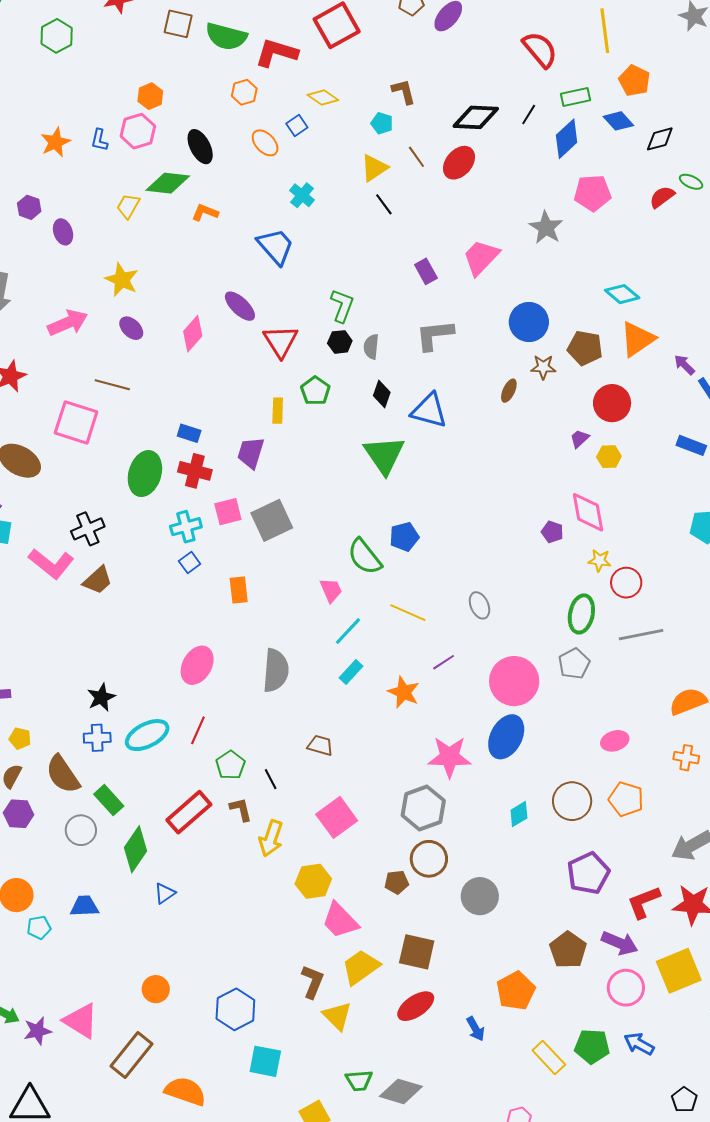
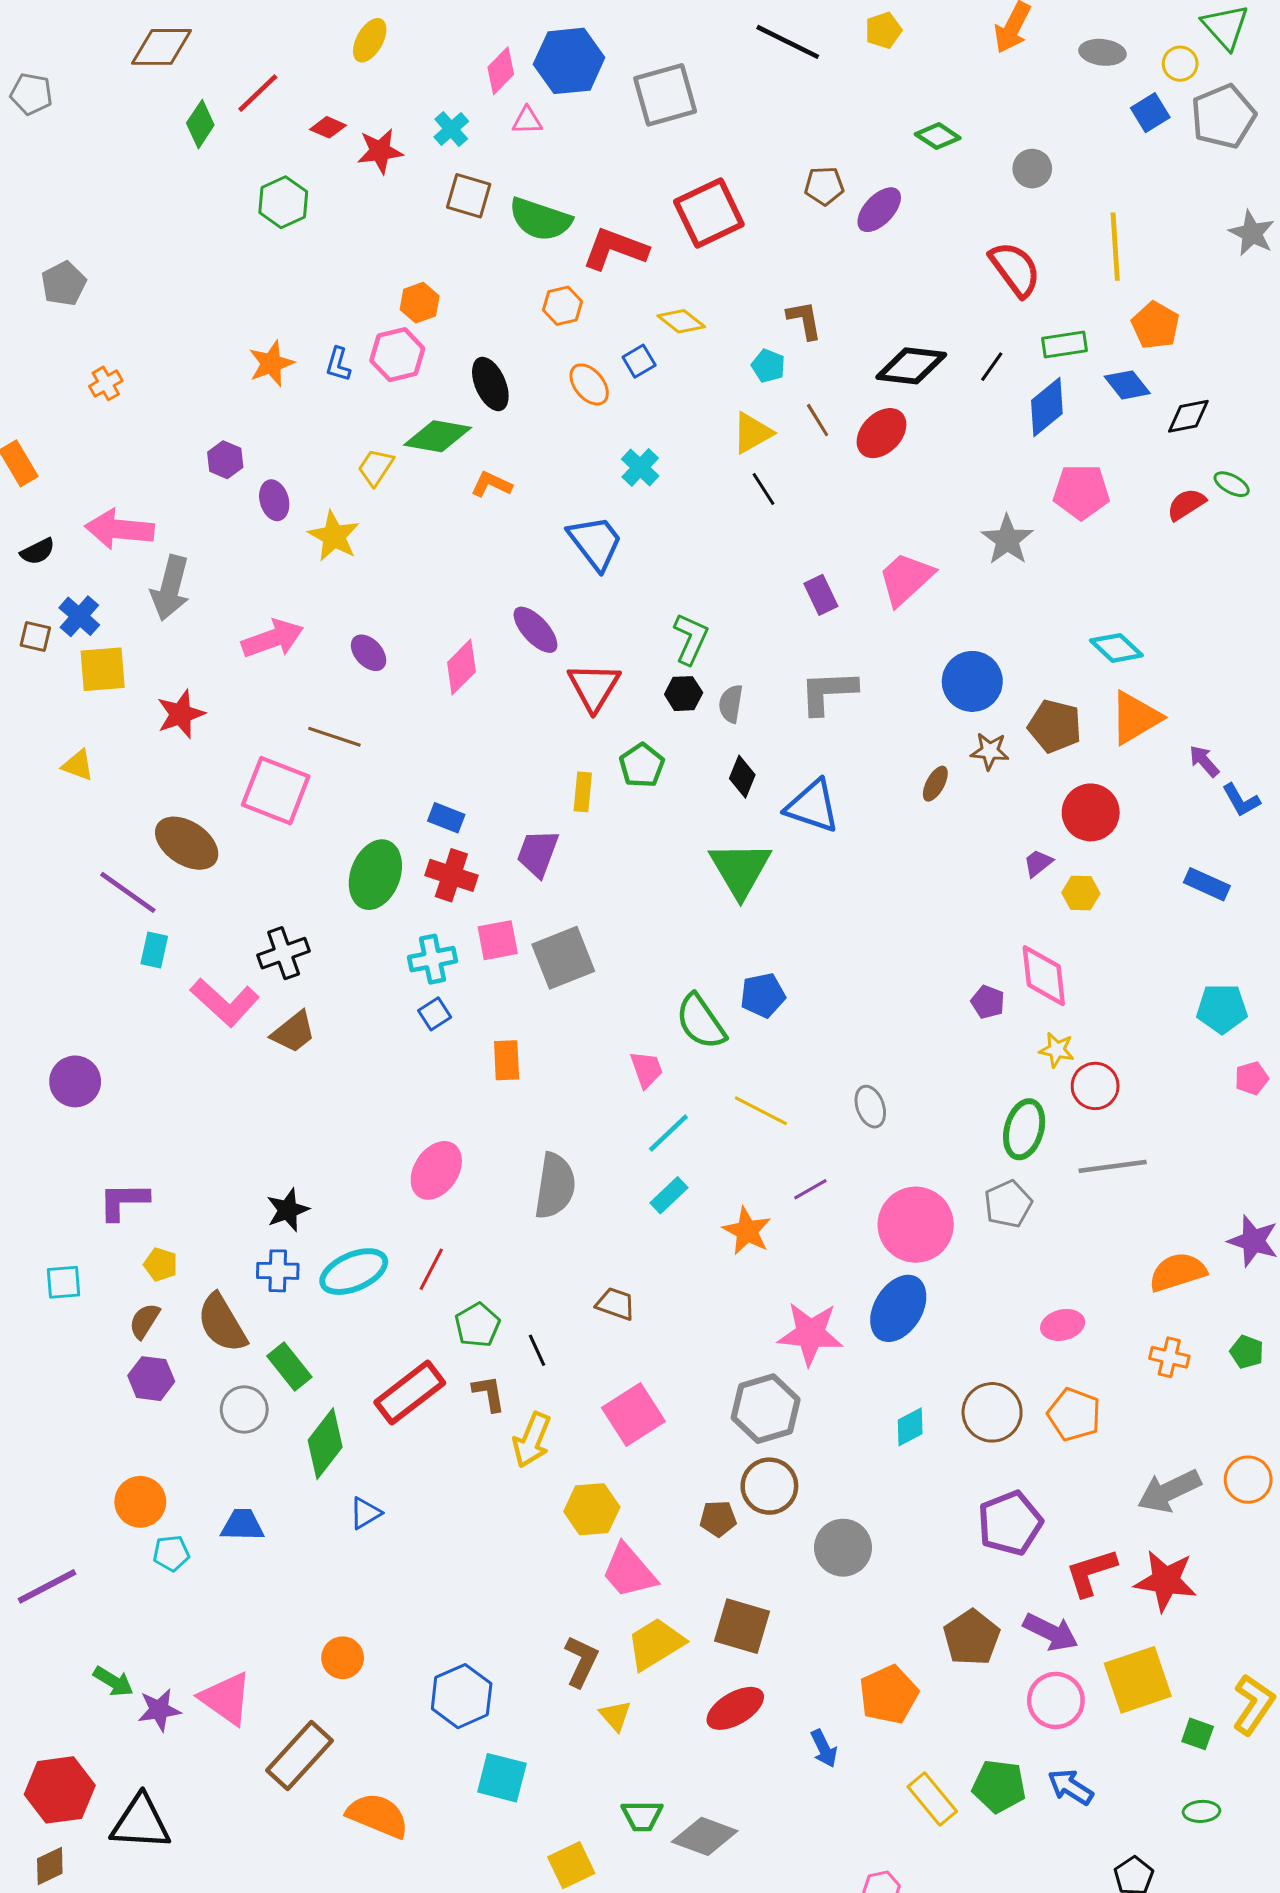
yellow star: (122, 280) -> (334, 536), moved
yellow triangle: (337, 1016) -> (615, 1716), size x0.7

